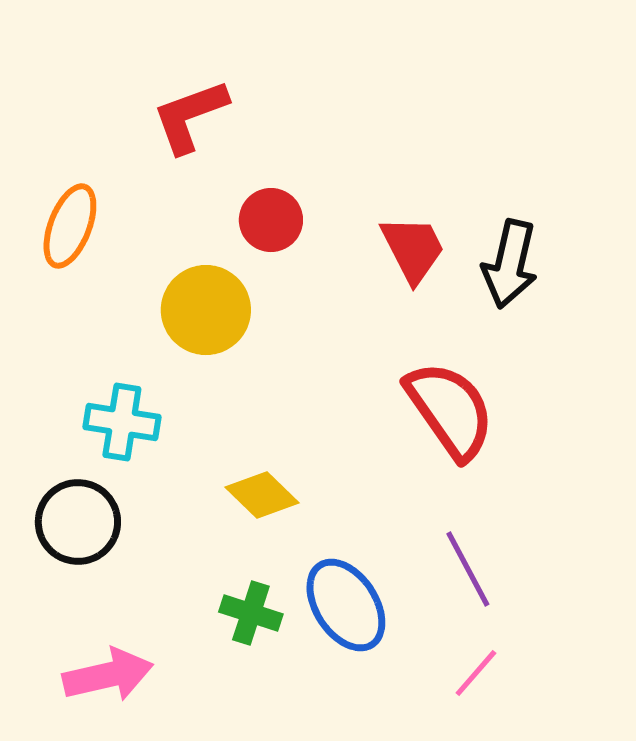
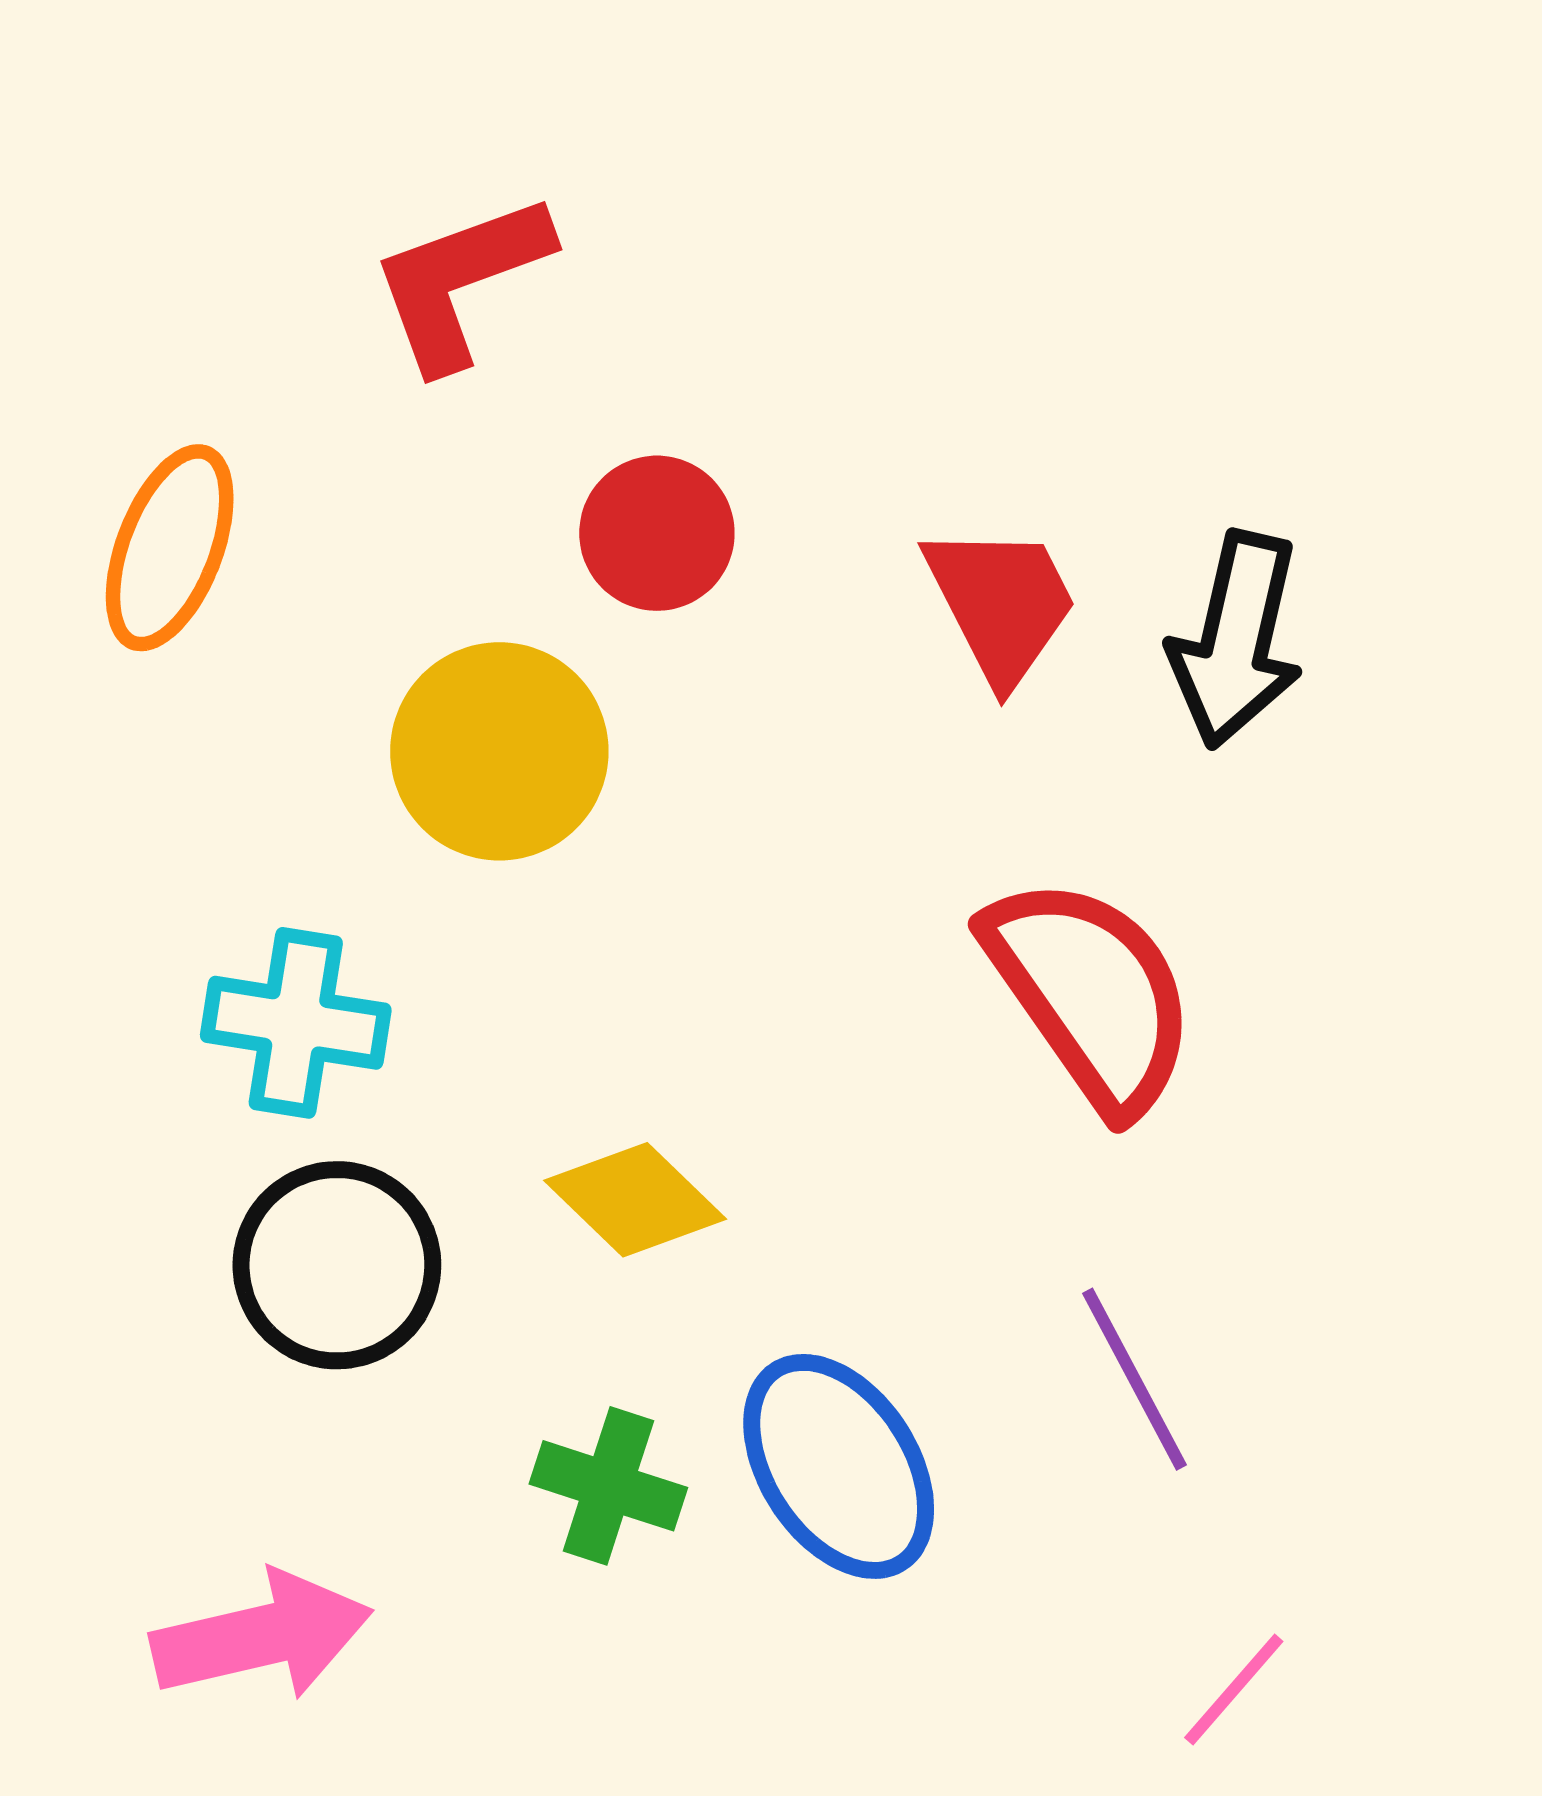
black circle: (78, 522) -> (337, 1265), moved
pink line: (476, 673) -> (1234, 1689), moved

